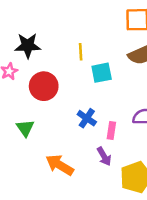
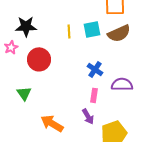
cyan square: (102, 73) -> (92, 29), moved
blue cross: (87, 118) -> (95, 69), moved

